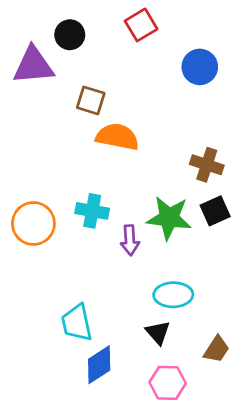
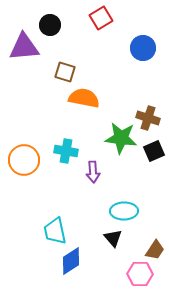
green star: (169, 218) -> (121, 138), moved
pink hexagon: (168, 383) -> (140, 274), moved

